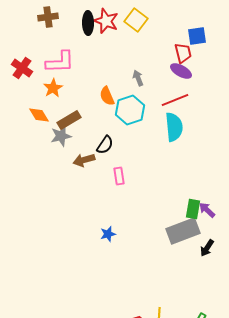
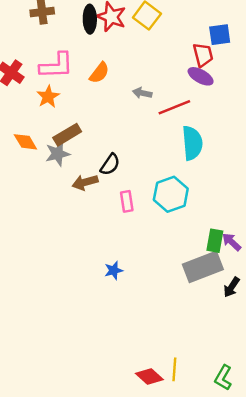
gray arrow: (138, 78) -> (142, 93), moved, turned -56
orange semicircle: (107, 96) -> (99, 73), moved, turned -120
red line: (175, 100) -> (174, 107), moved
cyan hexagon: (130, 110) -> (171, 194), moved
orange diamond: (39, 115) -> (25, 142), moved

